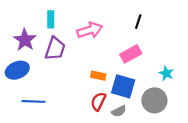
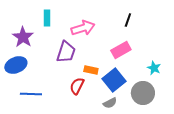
purple trapezoid: (55, 49) -> (66, 52), moved
blue square: (123, 86) -> (114, 80), turned 35
red semicircle: (98, 101) -> (77, 86), moved

